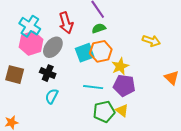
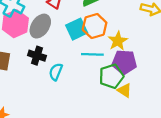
cyan line: (93, 87) -> (92, 54), moved
cyan semicircle: (52, 96) -> (56, 72), moved
green pentagon: (104, 112) -> (111, 76), moved

